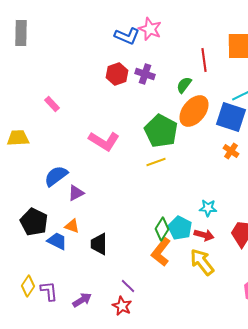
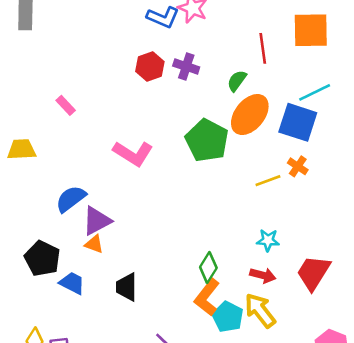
yellow line: (156, 162) -> (268, 181), moved
purple triangle: (76, 193) -> (97, 221), size x1.4
orange triangle: (72, 226) -> (94, 244), moved
cyan pentagon: (180, 228) -> (228, 317), moved

